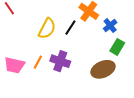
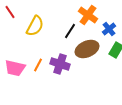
yellow semicircle: (47, 29) -> (35, 26), moved
brown ellipse: (103, 69) -> (87, 49), moved

